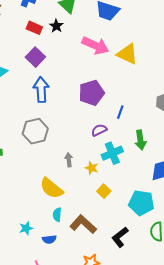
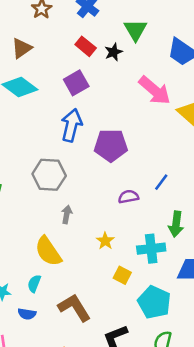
purple pentagon: (91, 93) -> (111, 145), moved
cyan cross: (112, 153) -> (151, 249), moved
gray arrow: (69, 160) -> (67, 214), moved
yellow square: (104, 191) -> (122, 275), moved, turned -32
cyan semicircle: (57, 215) -> (34, 284), moved

